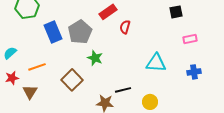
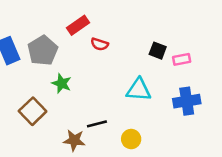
black square: (176, 12) -> (158, 51), moved, turned 32
red semicircle: (125, 27) -> (100, 44), turned -88
blue cross: (194, 72) -> (187, 101), size x1.5

